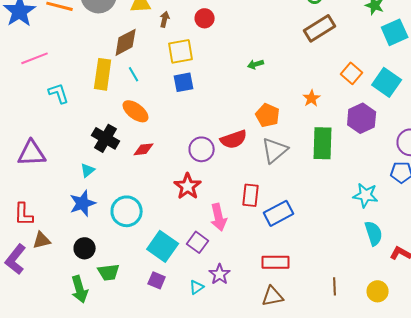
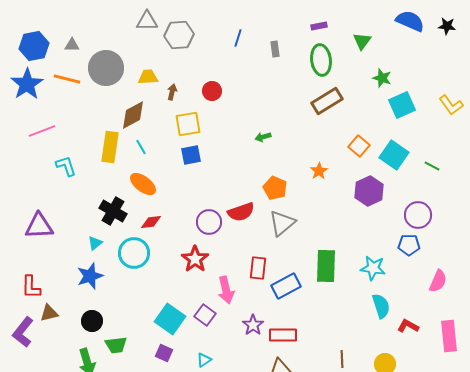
green rectangle: (323, 143) -> (326, 266), moved
cyan circle: (127, 211) -> (134, 253), moved
purple star: (220, 274) -> (253, 325), moved

